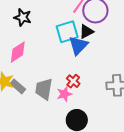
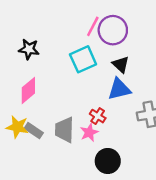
black triangle: (86, 31) -> (121, 64), moved, turned -42
blue triangle: (78, 45) -> (119, 89), moved, turned 40

